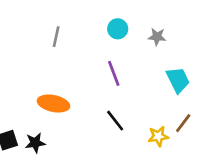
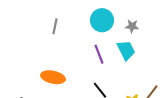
cyan circle: (118, 29) -> (102, 20), size x1.5
cyan trapezoid: (178, 80) -> (126, 50), moved

